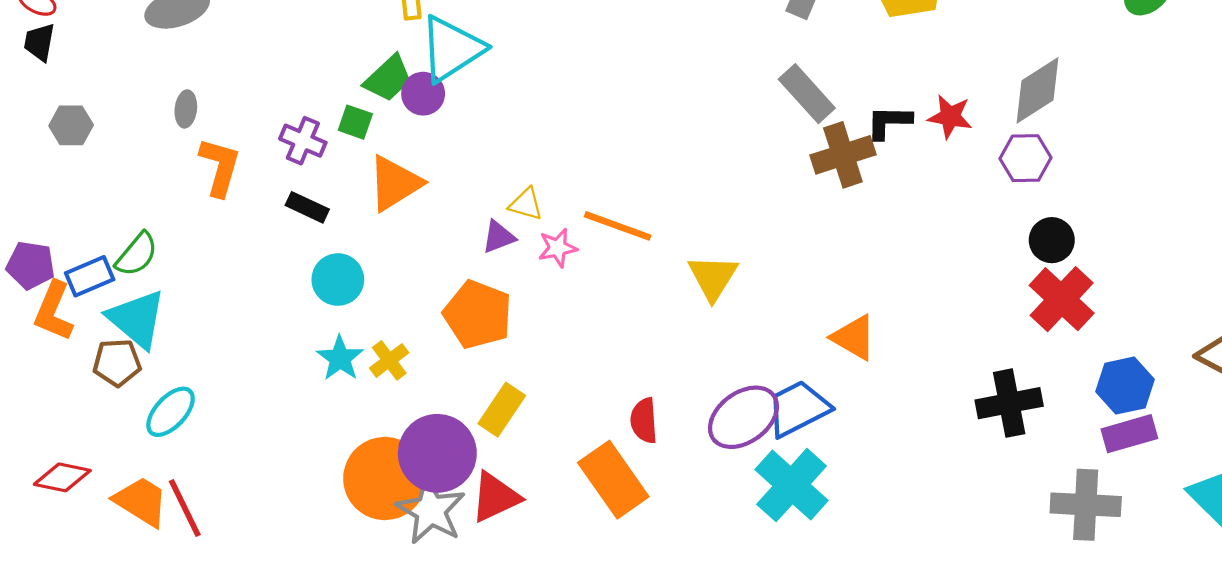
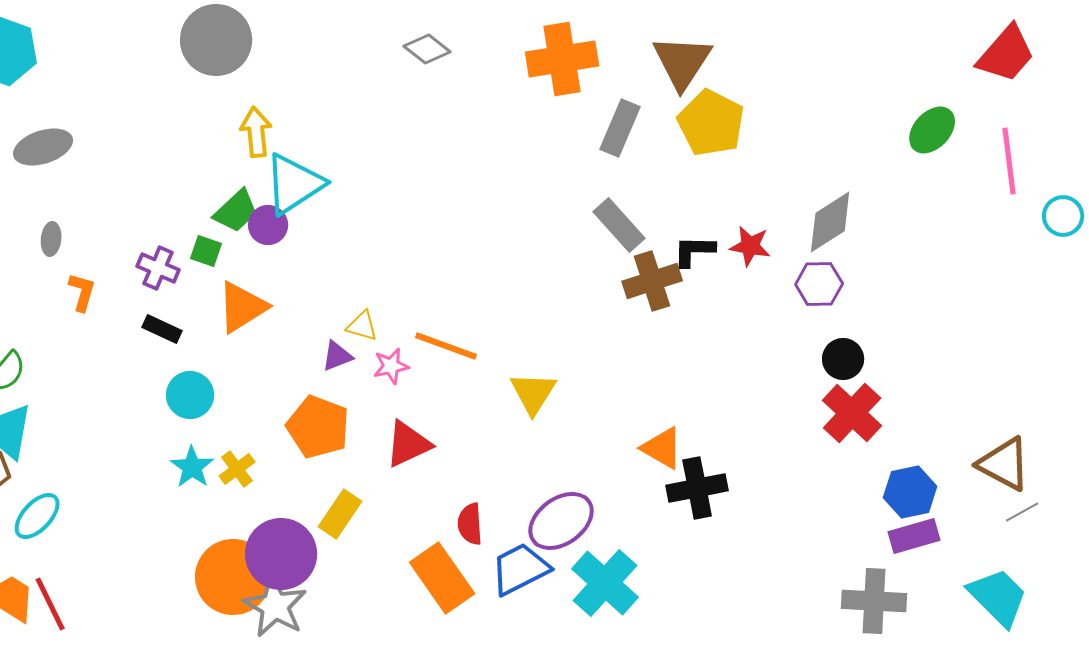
orange L-shape: (220, 167) -> (82, 292), size x0.7
black cross: (1009, 403) -> (697, 488), moved
blue trapezoid: (798, 409) -> (520, 569), moved
red triangle: (495, 497) -> (408, 444), moved

